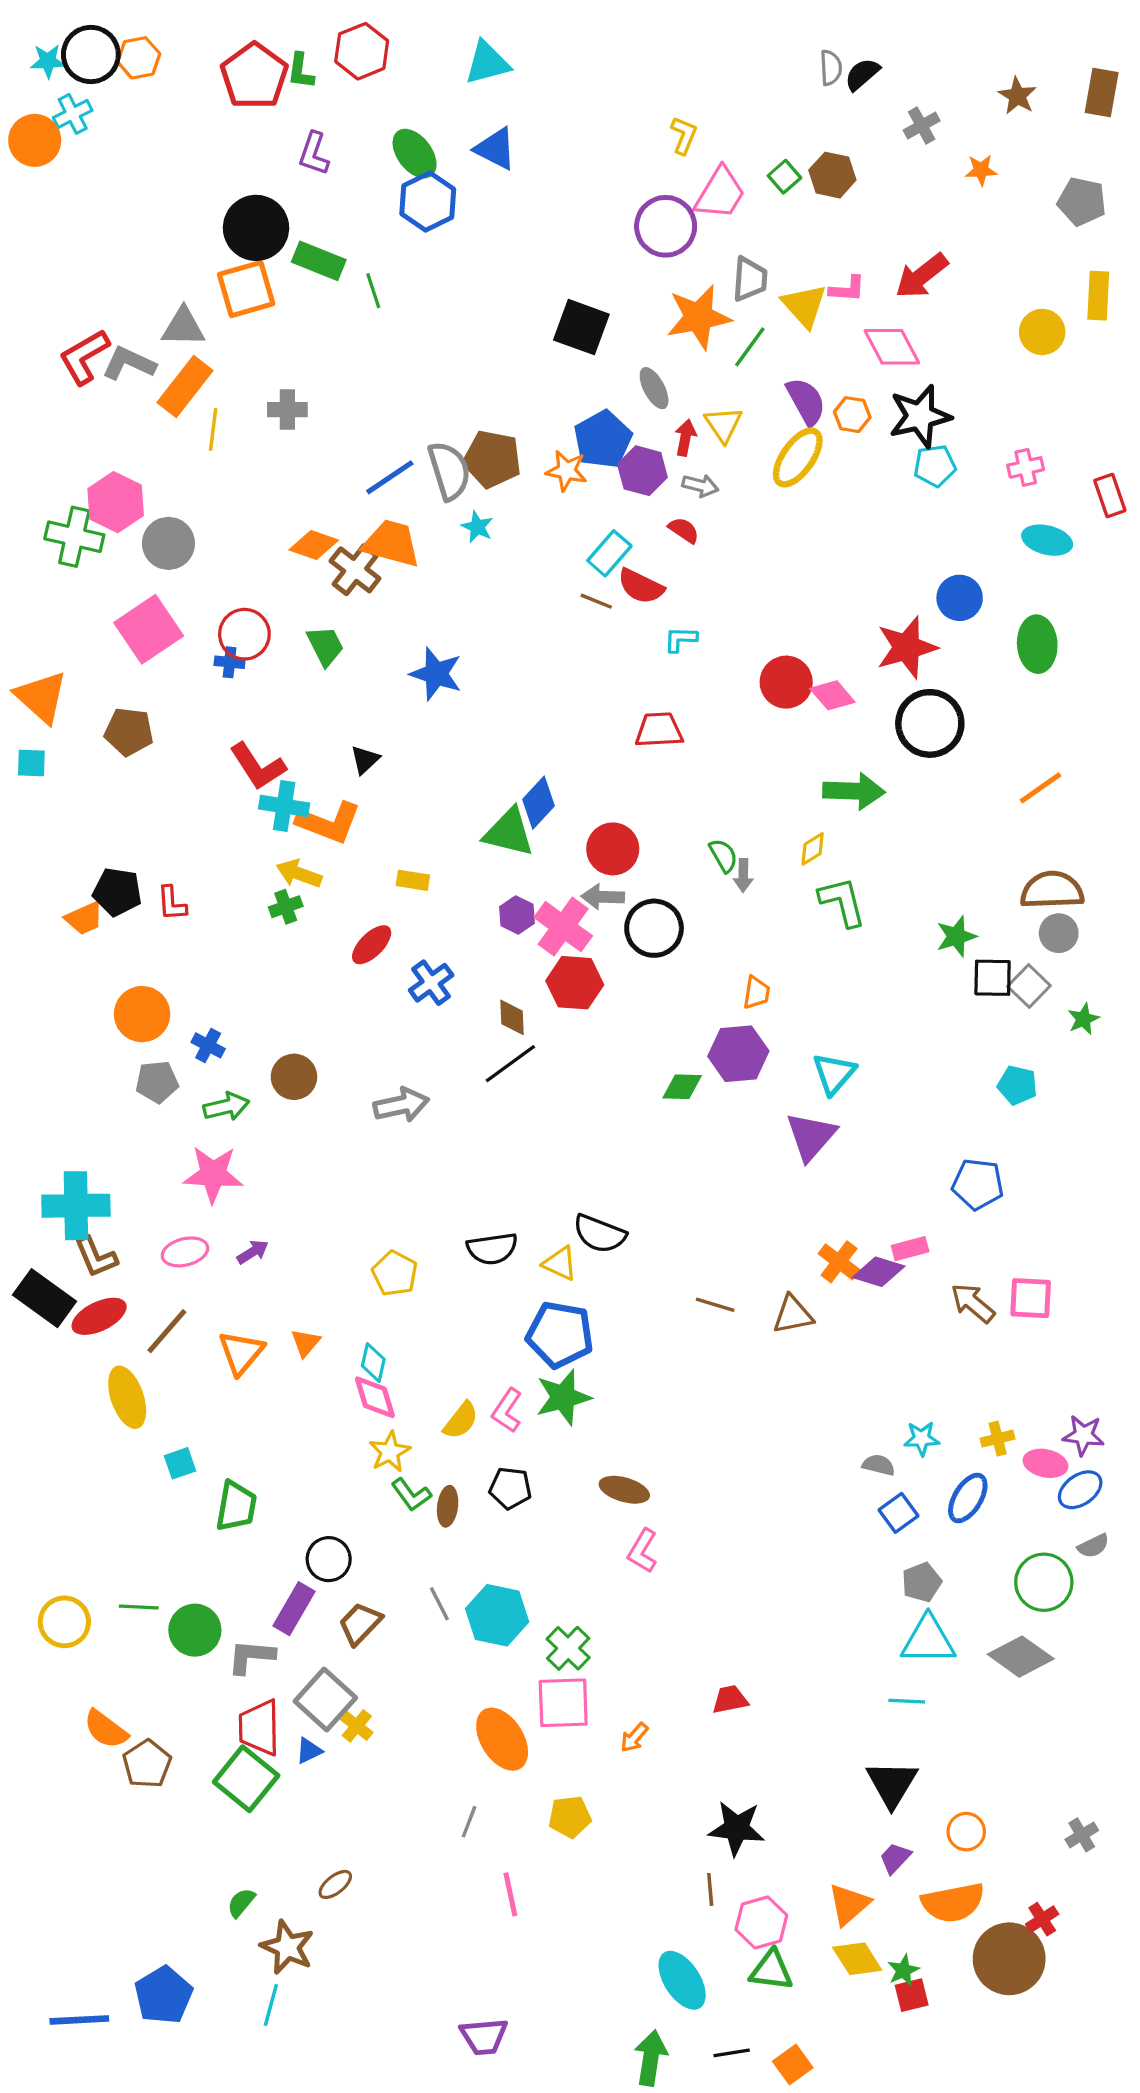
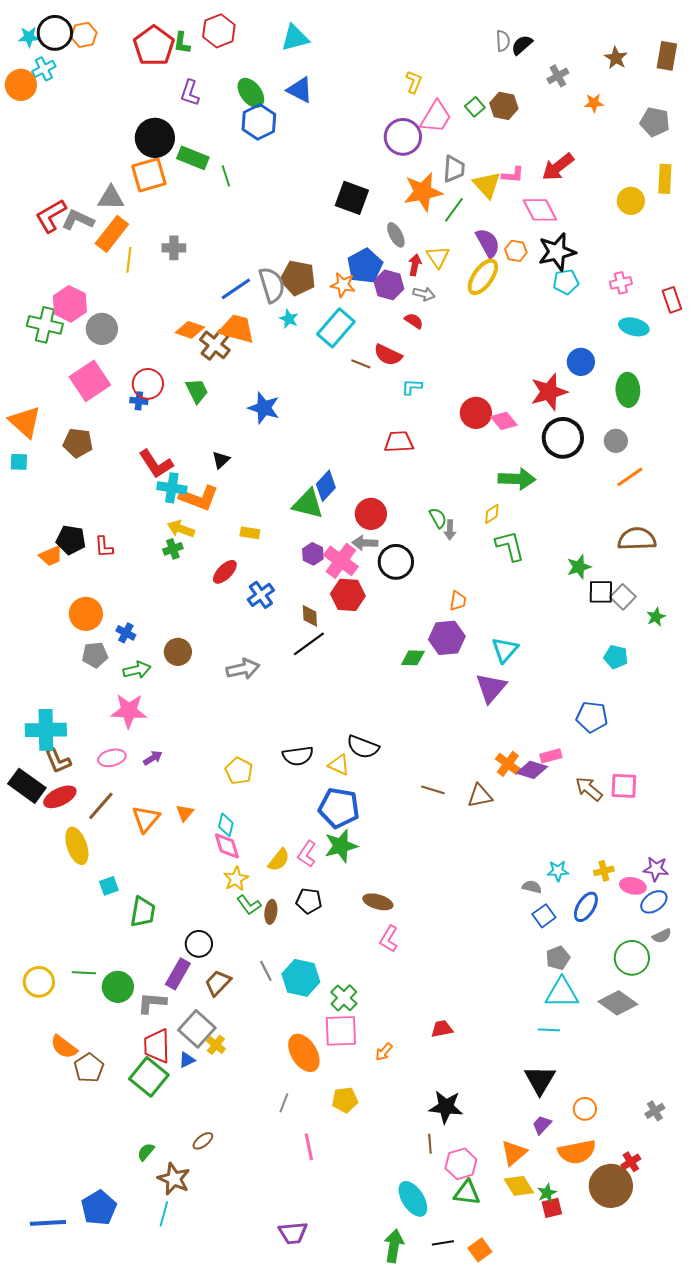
cyan rectangle: (609, 553) -> (336, 328), moved, size x1.4
gray circle: (1059, 933) -> (616, 441), moved

